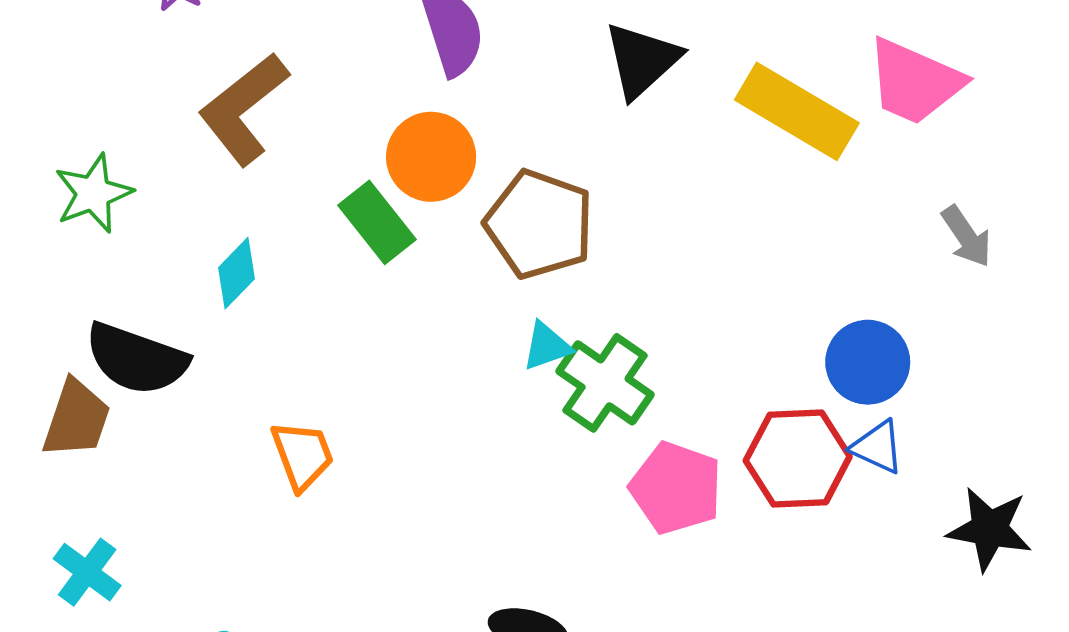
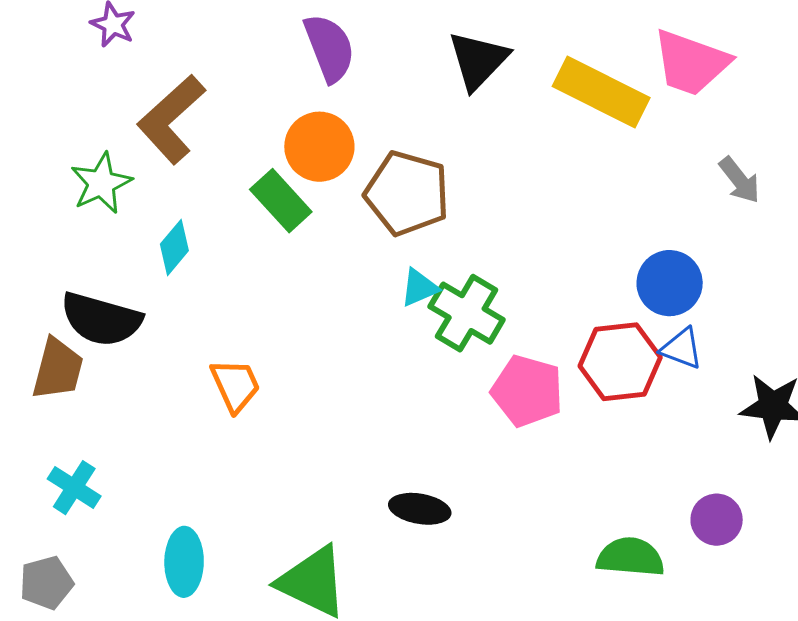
green star: (93, 193) -> (101, 183), moved

